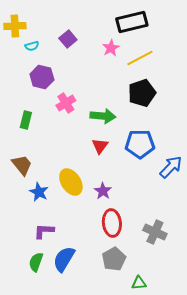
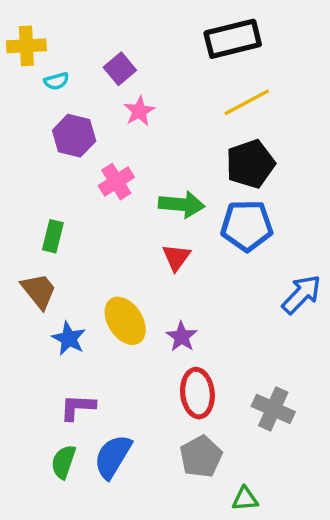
pink star: (111, 48) -> (139, 111), moved
green rectangle: (26, 120) -> (53, 236), moved
blue pentagon: (140, 144) -> (247, 226), moved

